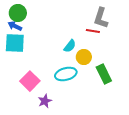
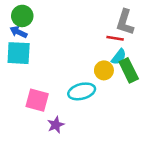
cyan semicircle: (70, 46) -> (119, 57), moved
green rectangle: (104, 74) -> (129, 70), moved
pink square: (30, 81) -> (37, 100), turned -30

